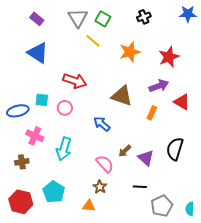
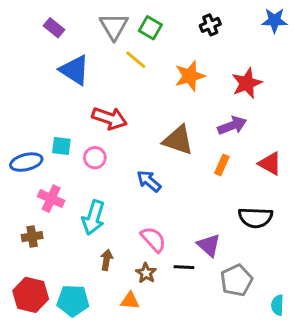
blue triangle: (38, 53) -> (74, 70), moved
red triangle: (182, 102) -> (270, 164), moved
black semicircle: (175, 149) -> (255, 218), turned -105
brown arrow: (125, 151) -> (107, 260), moved, turned 144
purple triangle: (146, 158) -> (209, 245), moved
black line: (140, 187) -> (184, 267), moved
cyan pentagon: (54, 192) -> (73, 301), moved, turned -30
gray pentagon: (162, 206) -> (237, 280), moved

